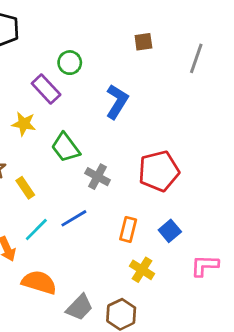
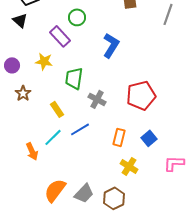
green trapezoid: (66, 147) -> (74, 78), turned 45
yellow rectangle: (25, 188) -> (57, 109), moved
orange semicircle: (39, 282) -> (55, 190), moved, turned -70

